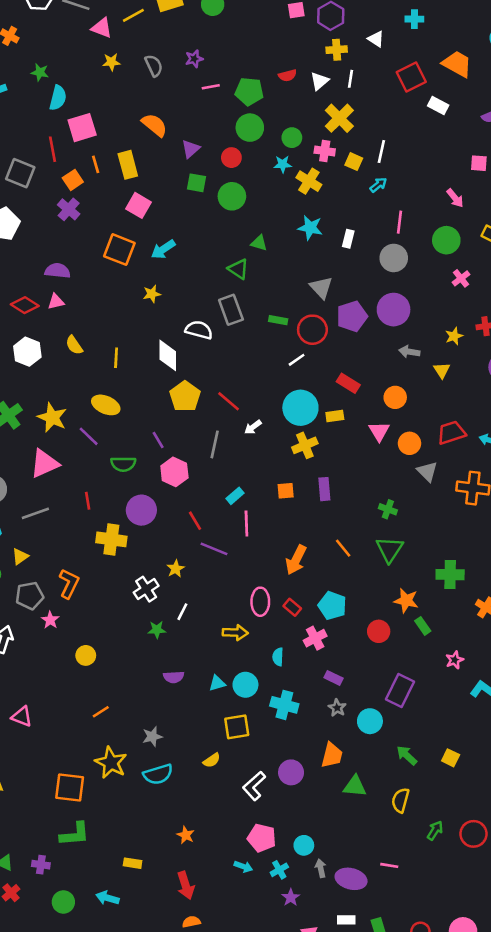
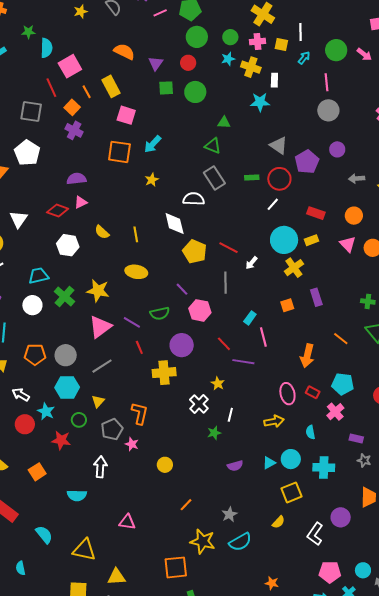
white rectangle: (348, 239) -> (274, 80), moved
green circle: (446, 240) -> (336, 50), moved
purple circle: (394, 310) -> (337, 149), size x0.6
purple line: (89, 436) -> (132, 322), moved

